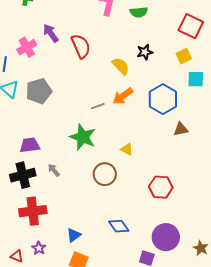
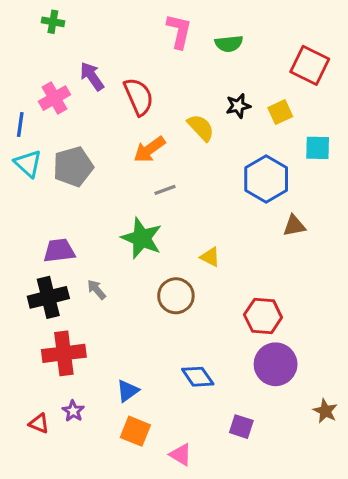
yellow square: (184, 56) -> (280, 112), moved
orange arrow: (123, 96) -> (149, 149), moved
purple circle: (166, 237) -> (276, 364), moved

